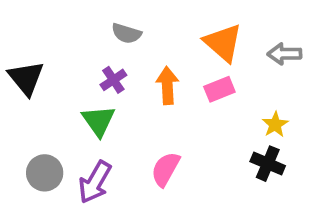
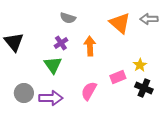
gray arrow: (284, 54) -> (149, 19), moved
pink rectangle: (219, 89) -> (118, 77), moved
yellow star: (275, 125) -> (140, 65), moved
purple arrow: (95, 182) -> (51, 98), turned -120

